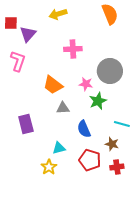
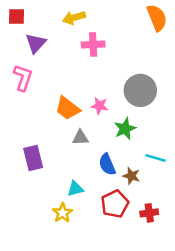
orange semicircle: (110, 14) -> (157, 18), moved
red square: (11, 23) -> (17, 16), moved
pink cross: (73, 49) -> (93, 44), moved
pink star: (86, 84) -> (99, 106), moved
brown star: (112, 144) -> (131, 176), moved
red pentagon: (90, 160) -> (115, 204), turned 30

